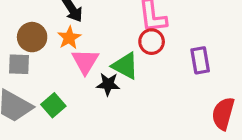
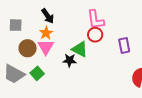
brown circle: (32, 37) -> (28, 48), moved
pink triangle: (85, 61) -> (46, 47), moved
gray square: (19, 64) -> (16, 25), moved

